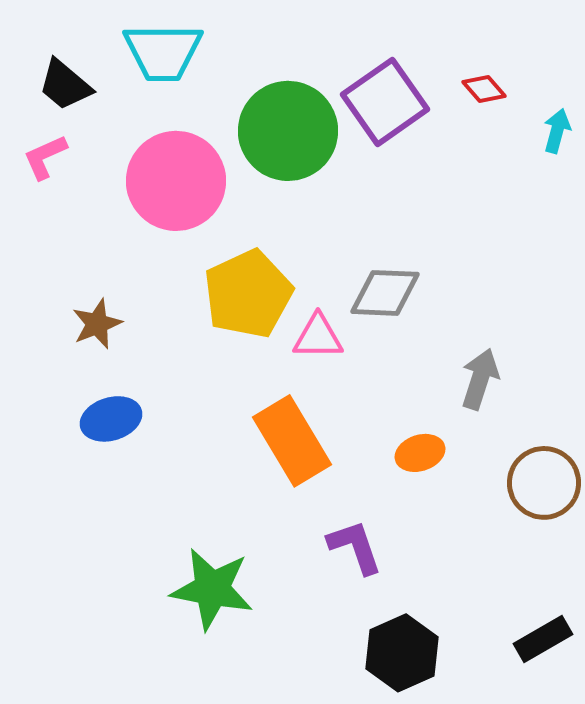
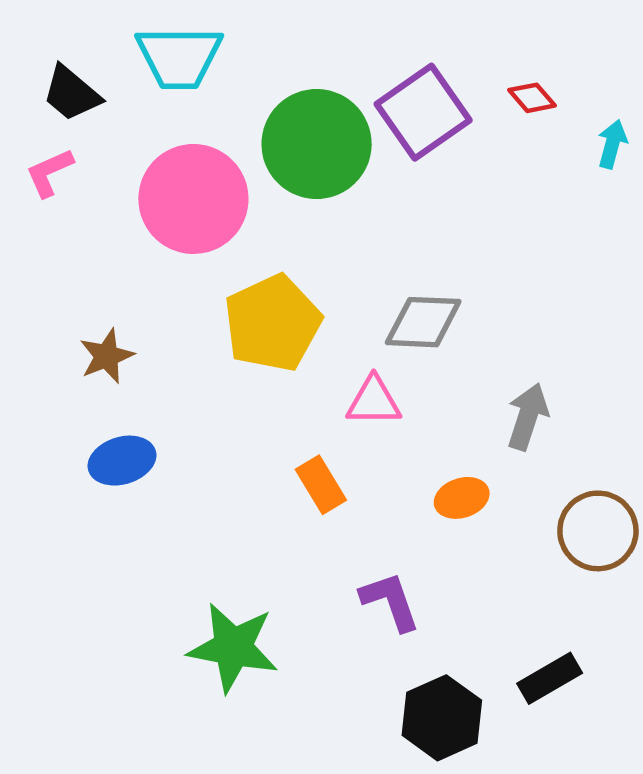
pink triangle: (318, 337) -> (374, 401), moved
orange rectangle: (292, 441) -> (321, 485), size x0.6
black rectangle: (543, 639) -> (550, 678), moved

